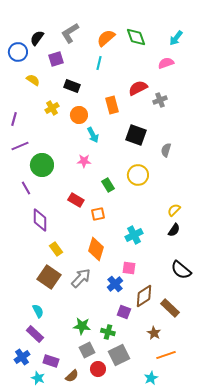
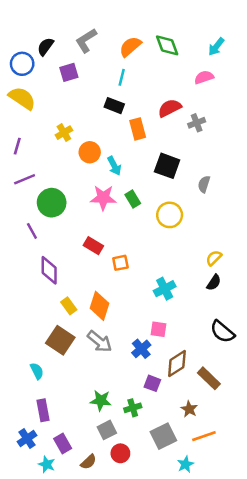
yellow semicircle: (33, 80) -> (22, 98), moved, size x1.6
black rectangle: (72, 86) -> (114, 106), moved
orange circle: (79, 115) -> (90, 152), moved
pink star: (84, 161) -> (103, 198), size x1.5
green rectangle: (108, 185) -> (133, 199), moved
orange diamond: (96, 249) -> (100, 306), moved
gray arrow: (81, 278) -> (100, 341), turned 85
cyan semicircle: (38, 311) -> (37, 371), moved
green cross: (108, 332) -> (133, 408), turned -32
purple rectangle: (35, 334) -> (43, 410), turned 36
gray square: (119, 355) -> (163, 436), moved
purple rectangle: (51, 361) -> (63, 443), turned 42

